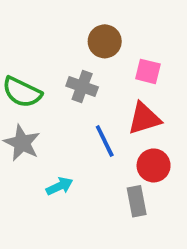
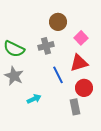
pink square: (148, 71) -> (81, 38), turned 32
gray cross: (82, 86) -> (46, 46), turned -35

